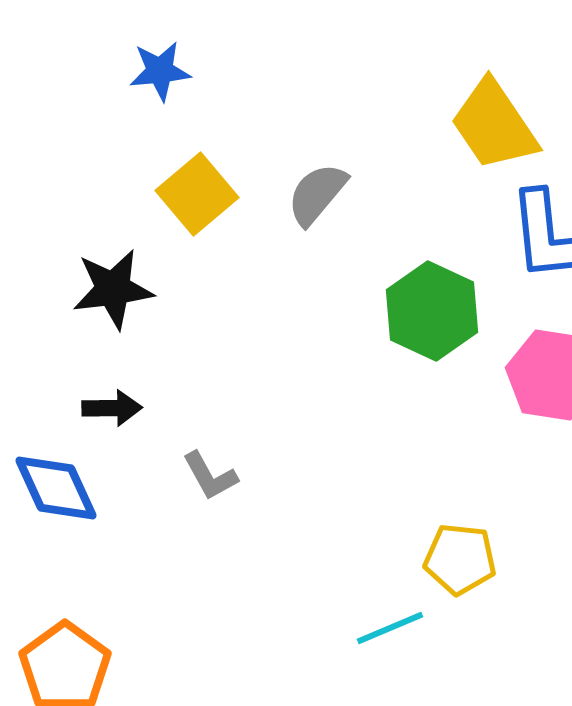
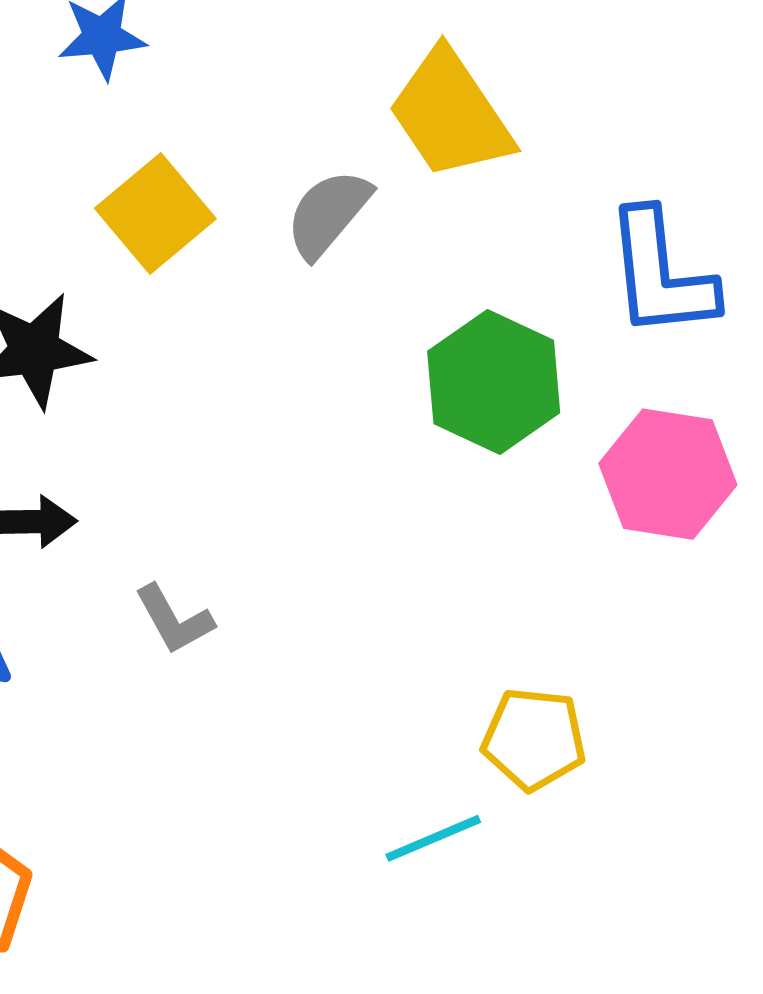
yellow trapezoid: (494, 125) -> (450, 114), moved

